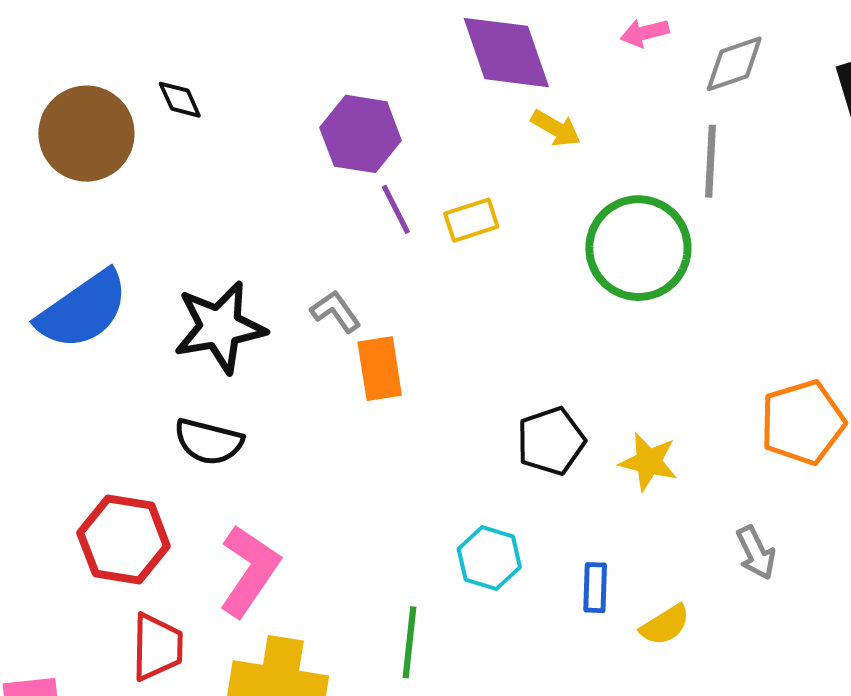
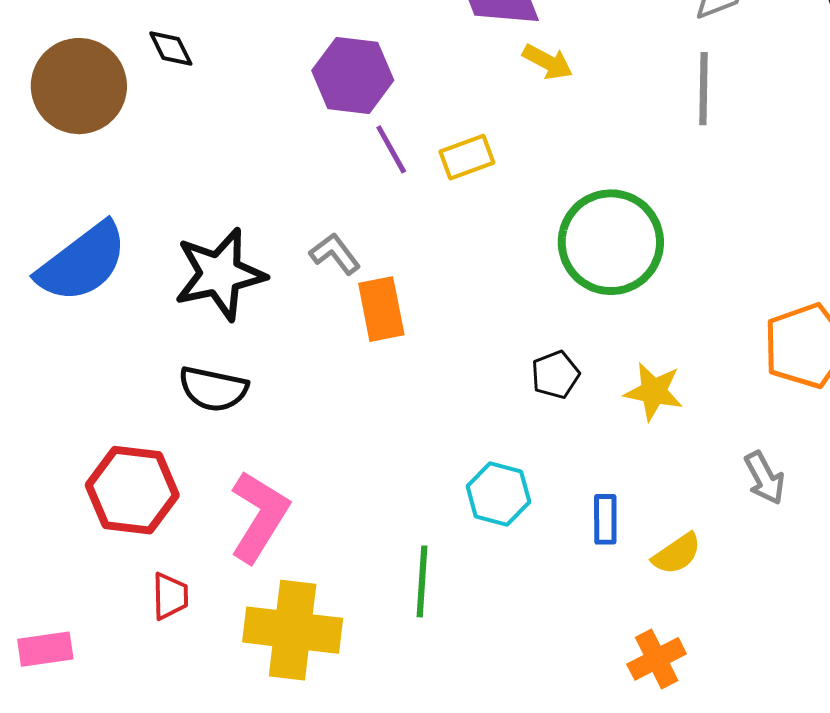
green circle: (638, 248) -> (611, 242), moved
black pentagon: (551, 441) -> (555, 375), size x0.7
red trapezoid: (157, 647) -> (170, 596), size x0.7

